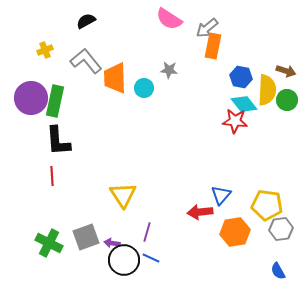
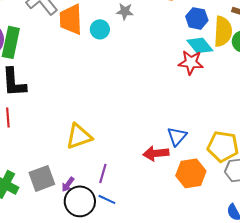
yellow triangle: (123, 195) -> (79, 136), turned 44
purple arrow: (112, 243) -> (68, 184), turned -63

